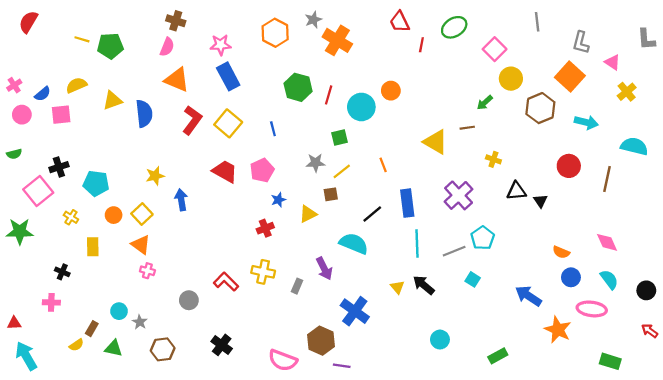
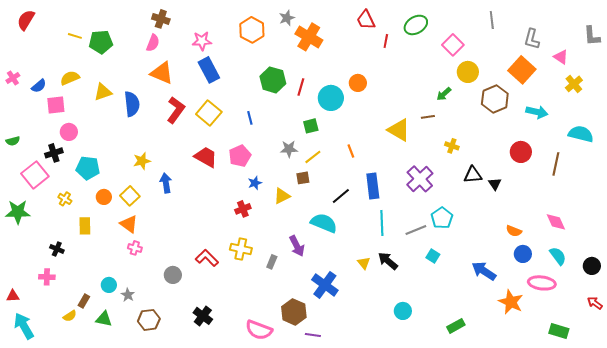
pink circle: (22, 115) -> (69, 132), moved

